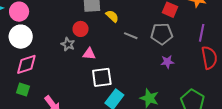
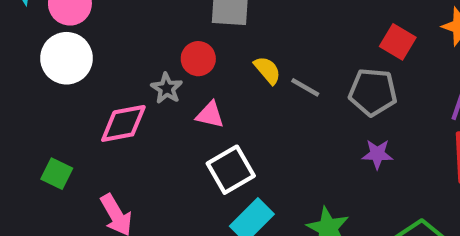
yellow semicircle: (112, 16) -> (267, 70), moved
pink diamond: (26, 64) -> (123, 123), moved
white square: (102, 77) -> (231, 170), turned -30

